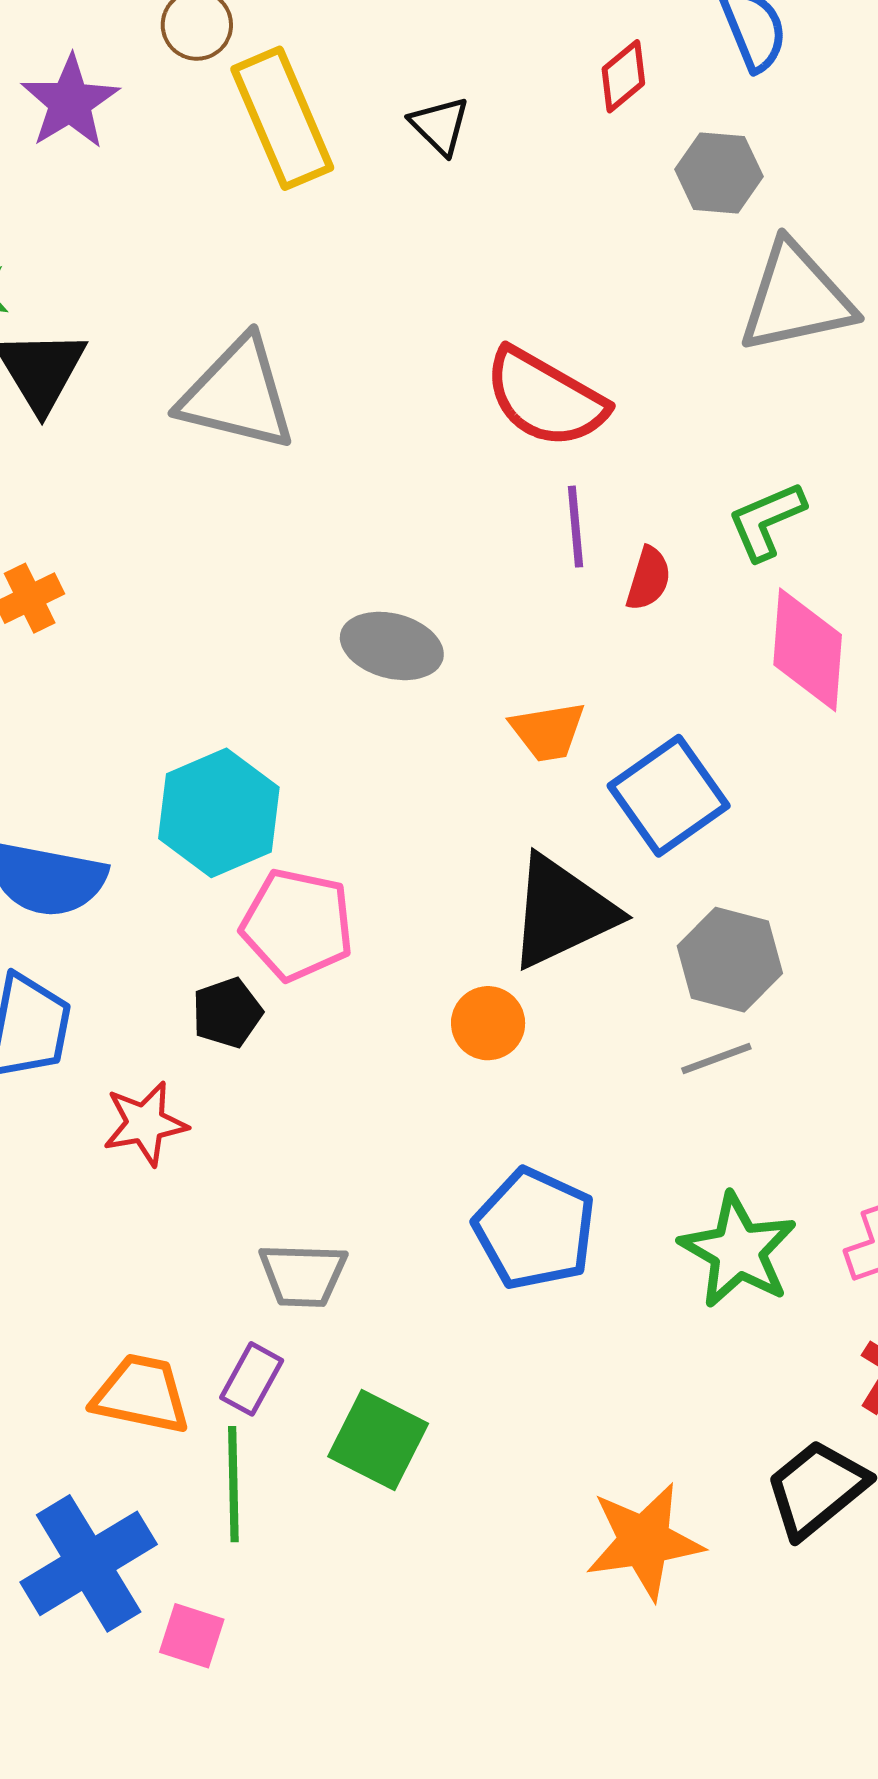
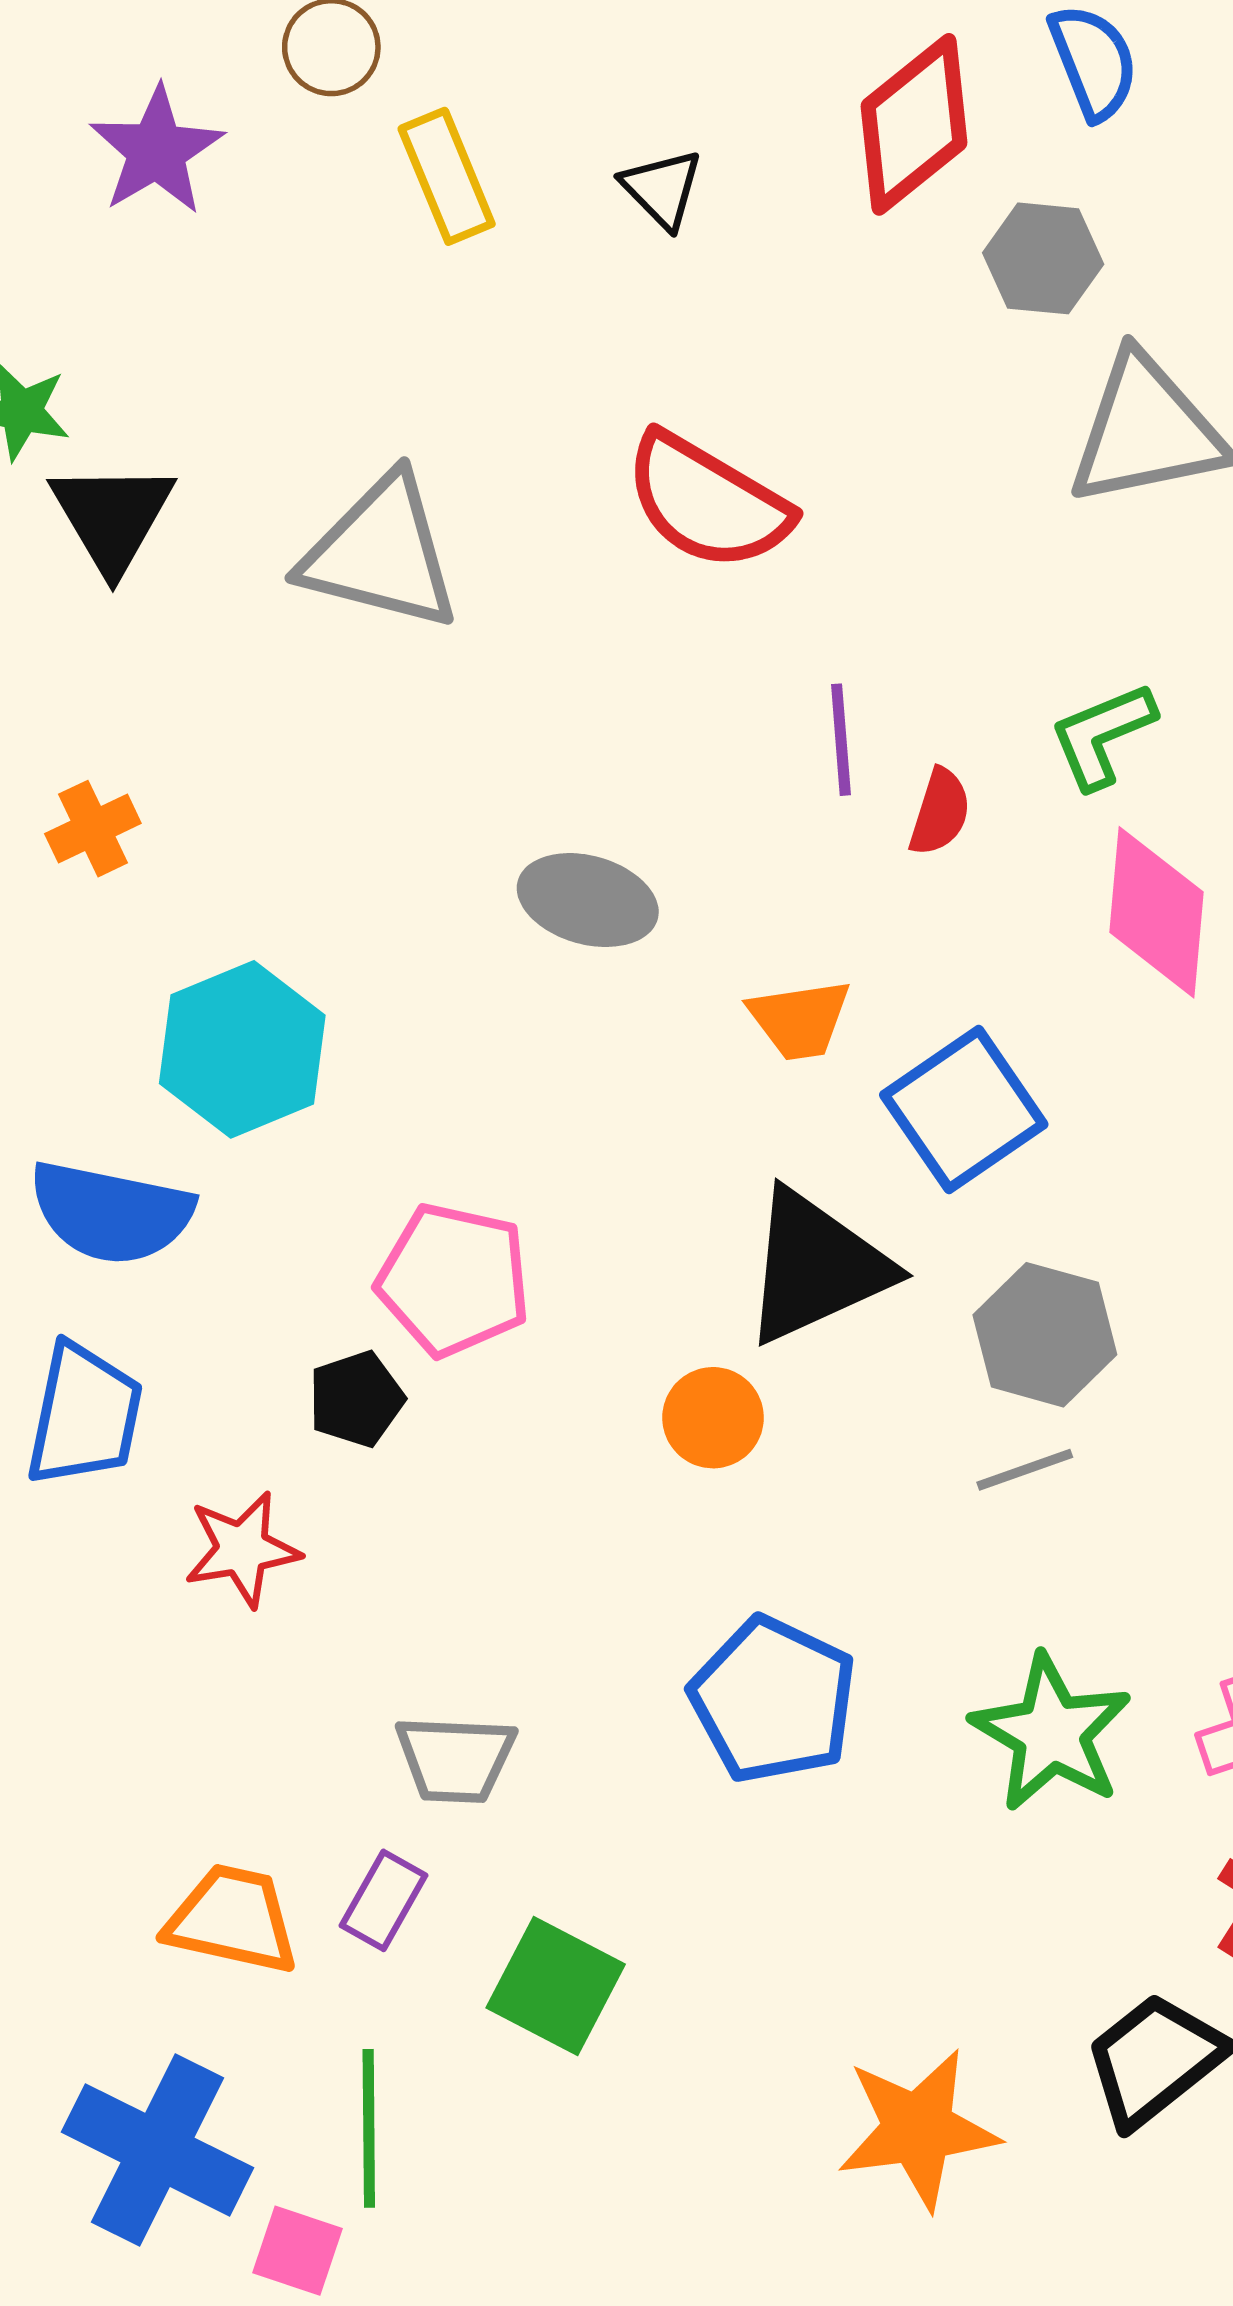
red diamond: (623, 76) -> (914, 124), size x1.8
yellow rectangle: (282, 118) -> (447, 176), size x0.7
red semicircle: (545, 398) -> (707, 502), moved
cyan hexagon: (219, 813) -> (242, 1049), moved
green line: (233, 1484) -> (369, 2128), moved
blue cross: (89, 1563) -> (158, 2150), turned -33

